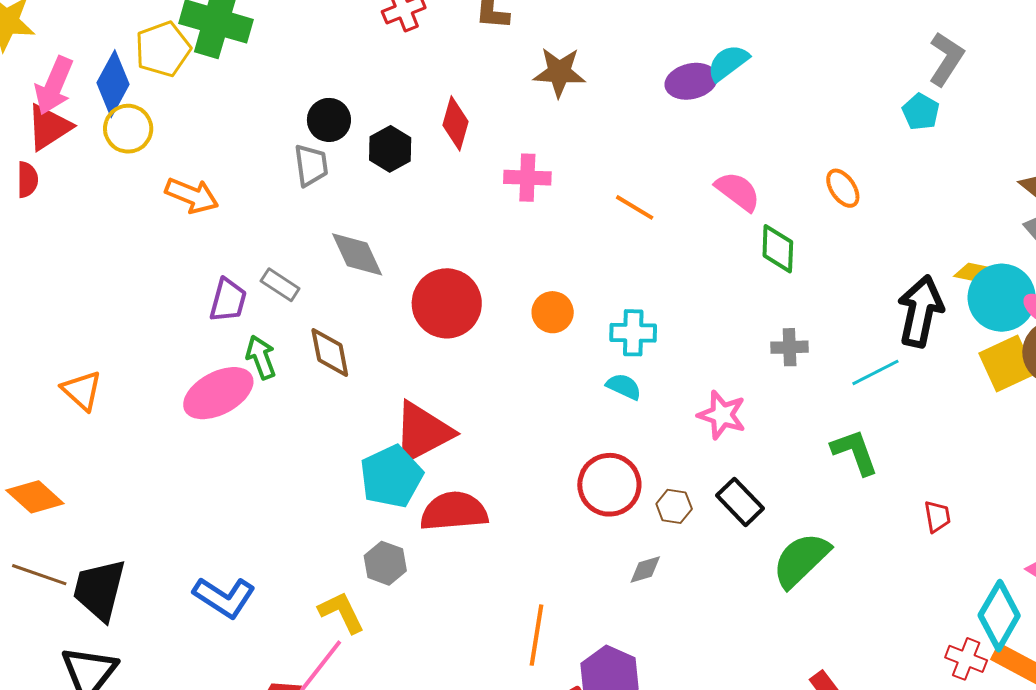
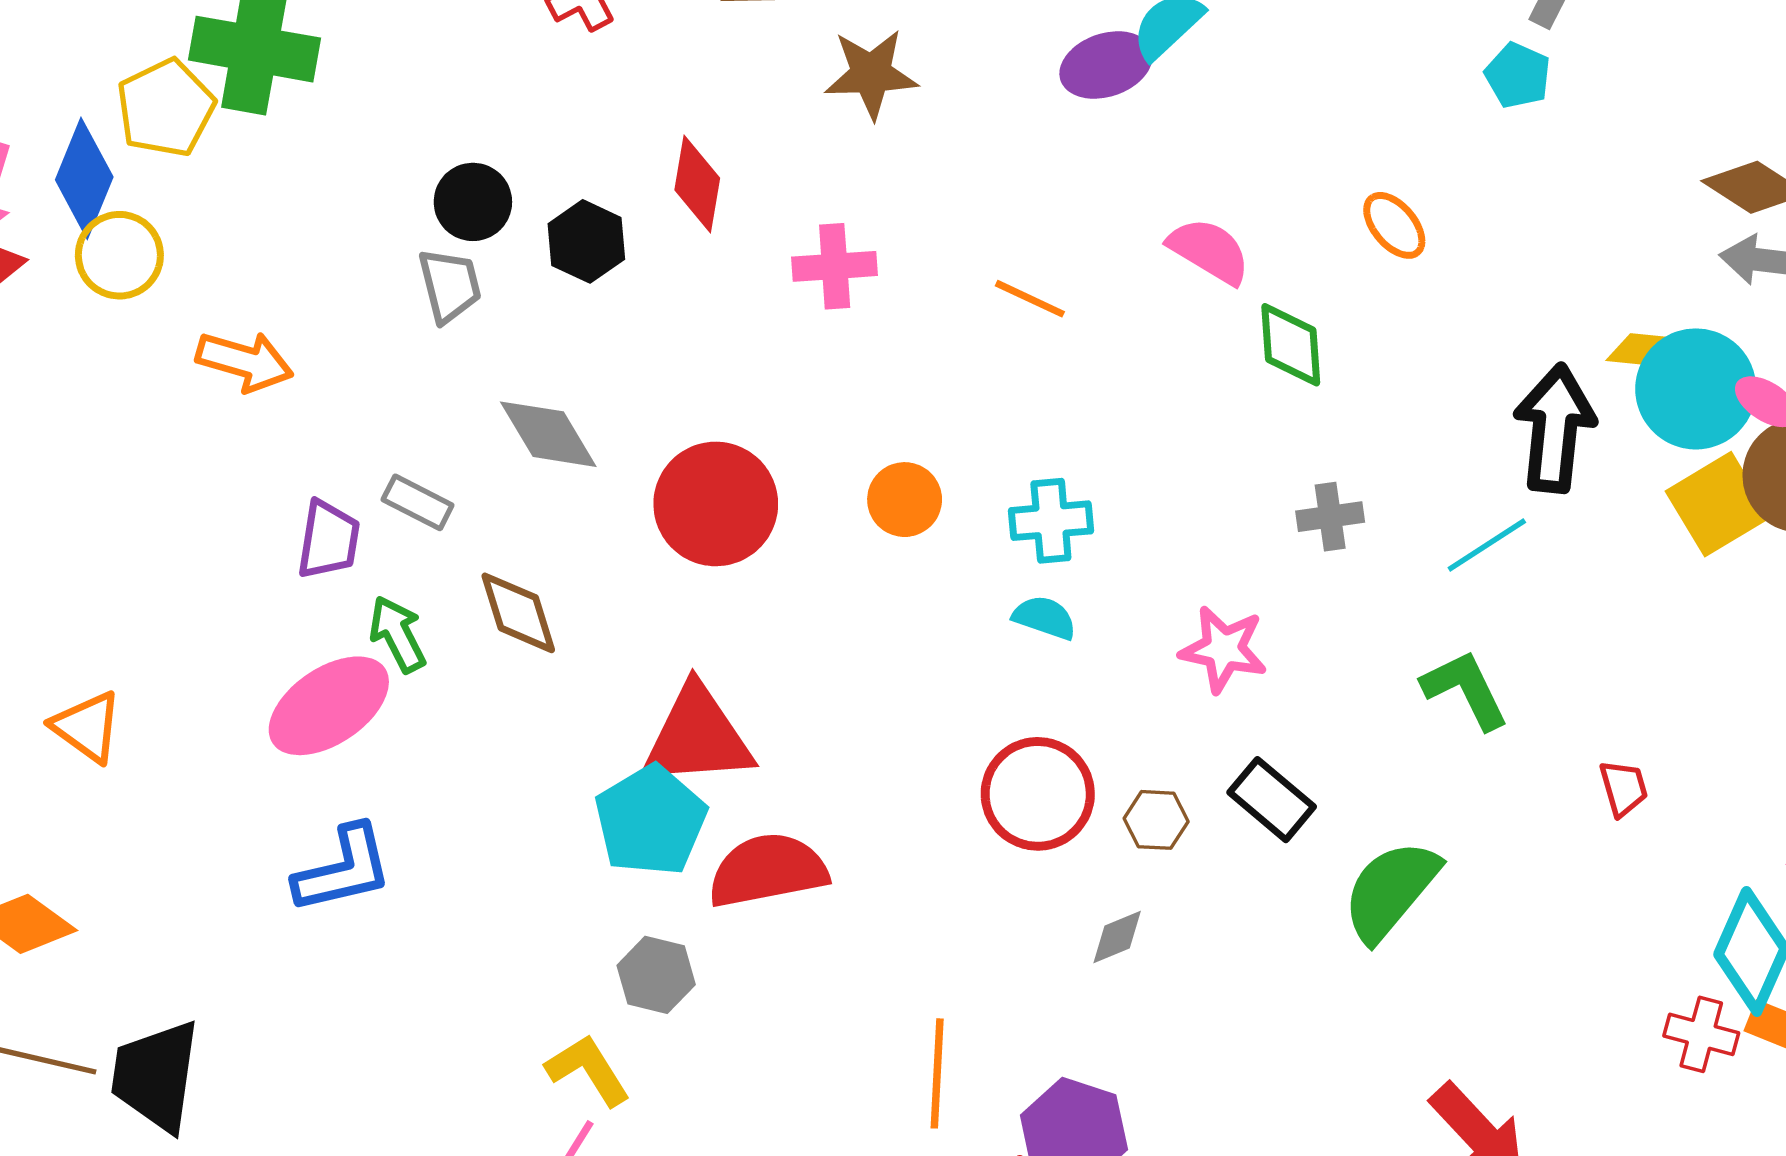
red triangle: (422, 432) -> (697, 737), turned 30
blue L-shape: (224, 597) -> (343, 869), moved, turned -40

